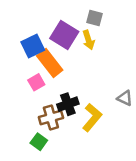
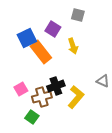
purple square: (64, 35) -> (53, 29), size x0.7
yellow arrow: (88, 40) -> (73, 46), moved
pink square: (36, 82) -> (21, 89), moved

